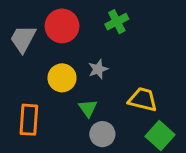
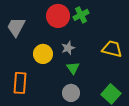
red circle: (62, 26) -> (58, 16), moved
yellow trapezoid: (143, 99) -> (112, 49), moved
green triangle: (88, 108) -> (73, 68), moved

